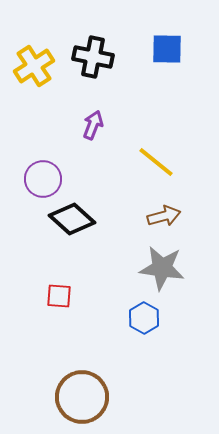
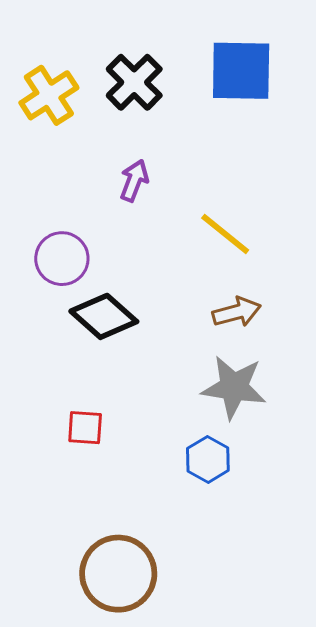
blue square: (167, 49) -> (241, 71), size x1.4
black cross: (93, 57) -> (134, 82), turned 33

